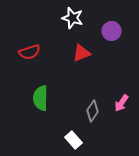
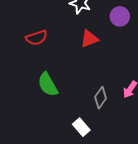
green semicircle: (41, 98) -> (48, 84), turned -30

